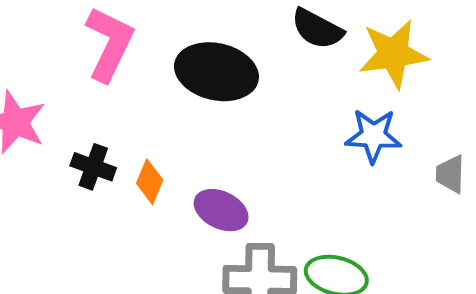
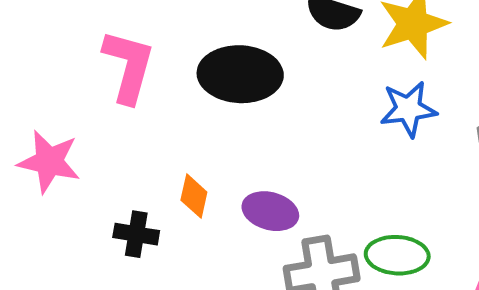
black cross: (93, 167) -> (136, 234), moved

